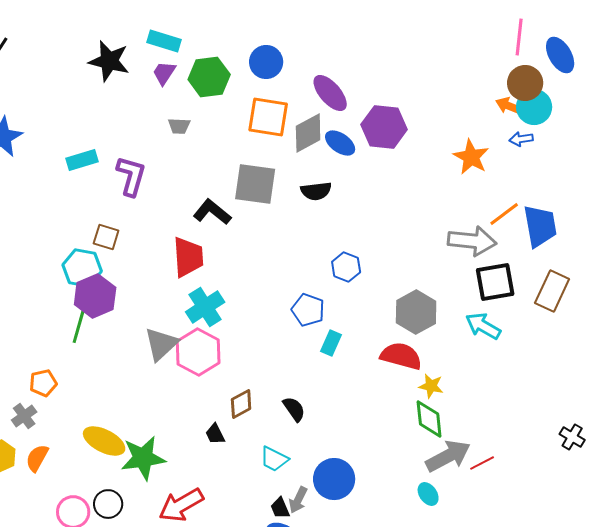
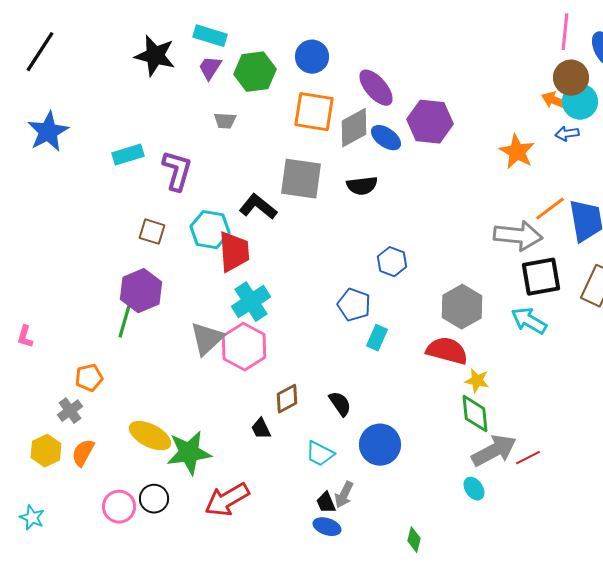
cyan hexagon: (82, 268) -> (210, 230), moved
blue circle: (334, 479) -> (380, 445), moved

